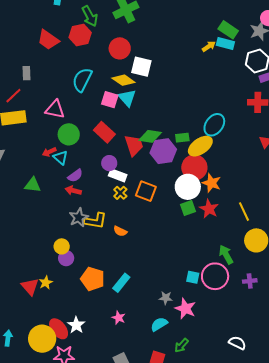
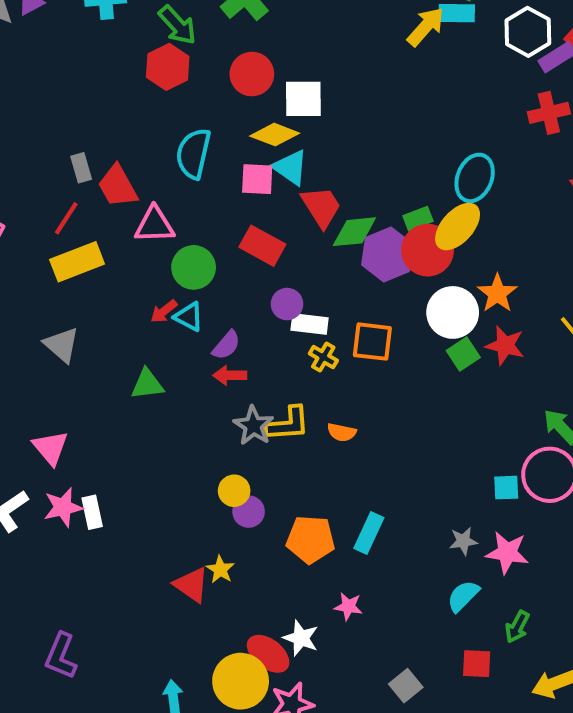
red trapezoid: (48, 40) -> (118, 186), moved, turned 40
yellow arrow: (209, 46) -> (426, 27), size x1.5
red trapezoid: (134, 145) -> (321, 207), moved
red circle: (194, 168) -> (428, 250), moved
orange star: (212, 183) -> (497, 293), turned 30
pink star: (119, 318) -> (348, 606), moved

